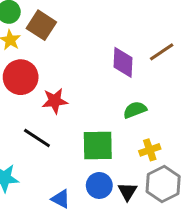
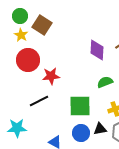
black line: (37, 138) -> (39, 101), turned -60
black triangle: (127, 191) -> (100, 129), moved, turned 48

